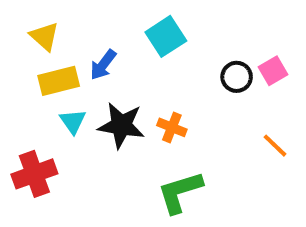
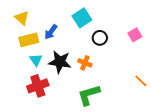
black circle: (237, 77) -> (100, 38), moved
orange line: (275, 146) -> (141, 81), moved
red cross: (34, 174) -> (38, 86), moved

